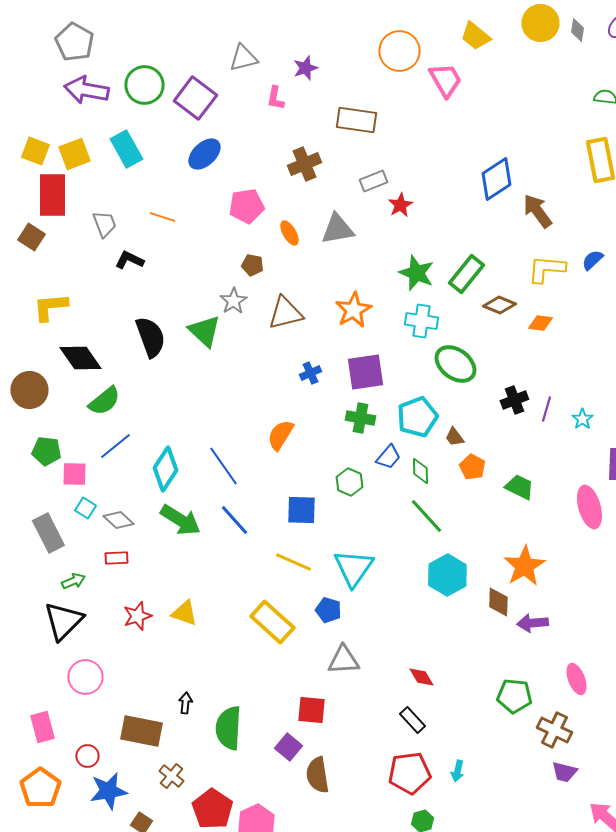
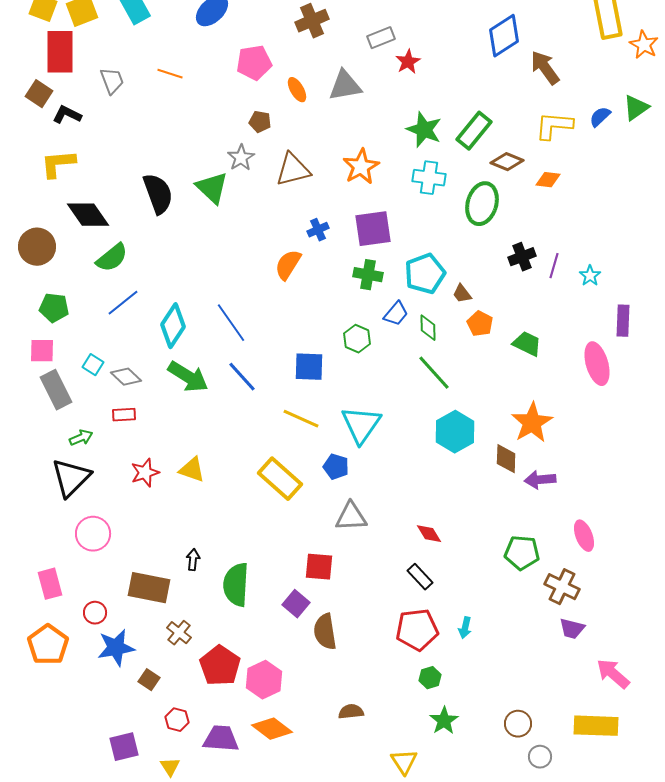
black L-shape: (129, 260) -> (67, 115), moved
green ellipse: (455, 364) -> (482, 204), moved, turned 69
orange semicircle: (280, 435) -> (288, 265), moved
pink square: (74, 474) -> (42, 351), moved

